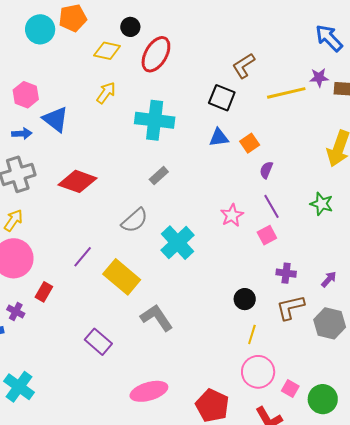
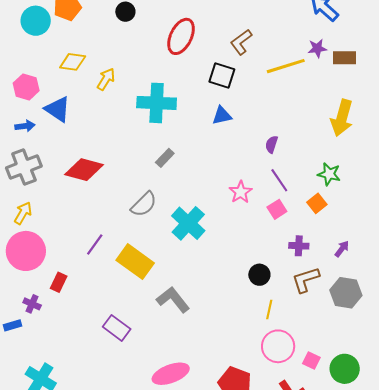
yellow diamond: (107, 51) -> (73, 62), moved
red ellipse: (156, 54) -> (181, 36), moved
orange square: (250, 143) -> (317, 203), moved

